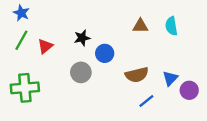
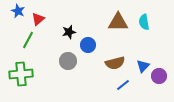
brown triangle: (140, 26) -> (118, 22), size x1.5
green line: (21, 40) -> (28, 40), moved
red triangle: (45, 46) -> (38, 19), moved

